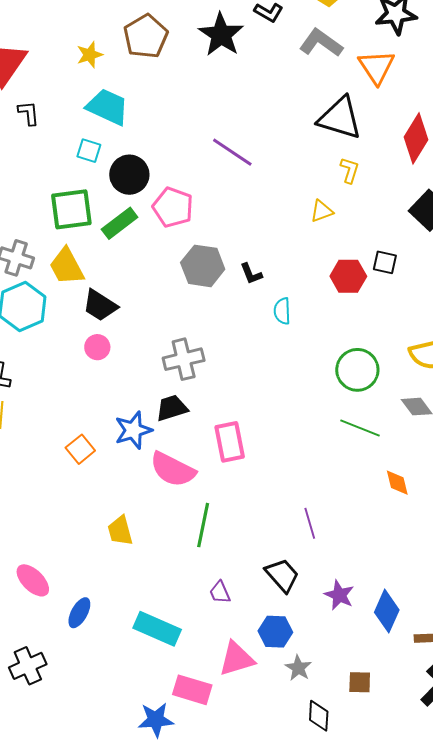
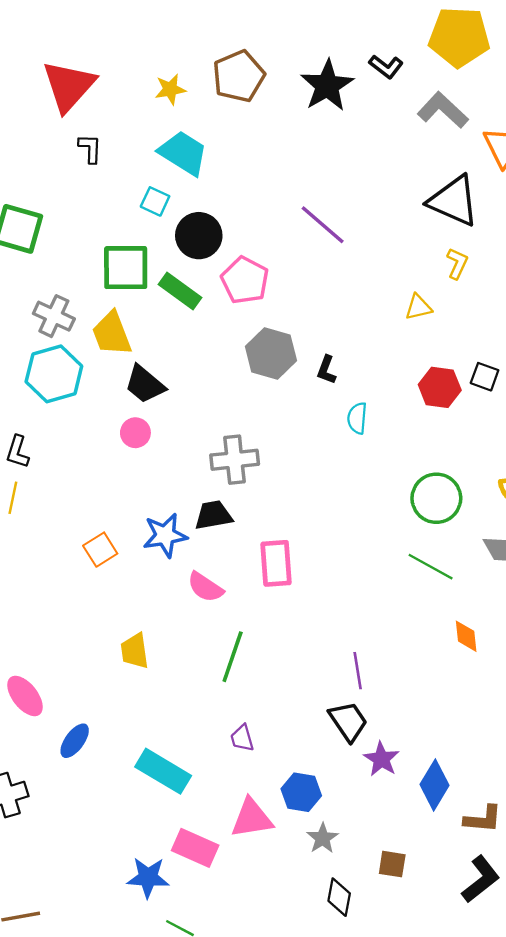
green rectangle: (120, 223) -> (180, 291), turned 66
black L-shape: (251, 274) -> (326, 370), turned 35
pink semicircle: (173, 469) -> (205, 587), size x0.7
black trapezoid: (282, 575) -> (348, 721), moved

